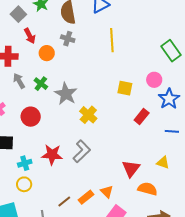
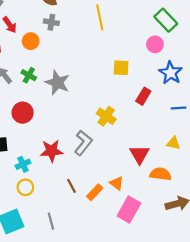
pink circle: (154, 80) -> (155, 44), moved
yellow cross: (88, 115) -> (106, 116), moved
brown line: (64, 201) -> (72, 186), moved, turned -72

